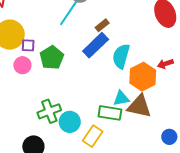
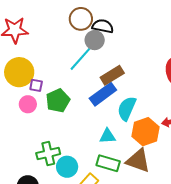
brown rectangle: (102, 25) -> (112, 75), size x1.6
cyan triangle: (121, 98) -> (107, 136), moved

